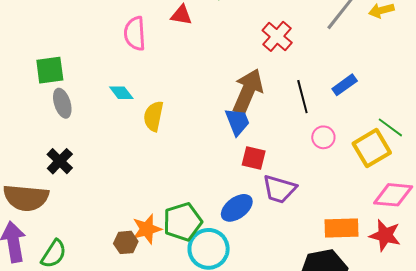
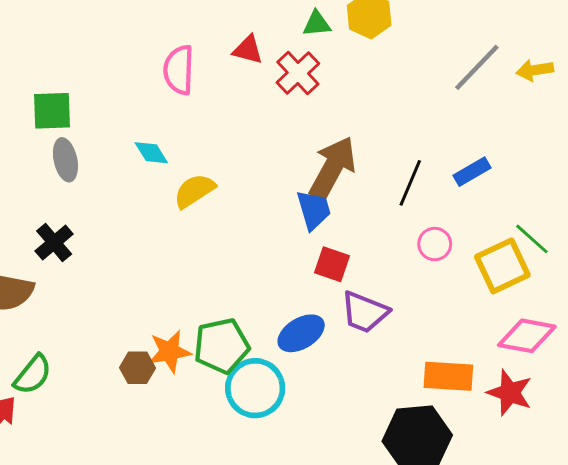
red cross: (277, 36) -> (298, 73), moved
black line: (302, 97) -> (410, 183), turned 32
yellow semicircle: (154, 116) -> (194, 191), turned 40

